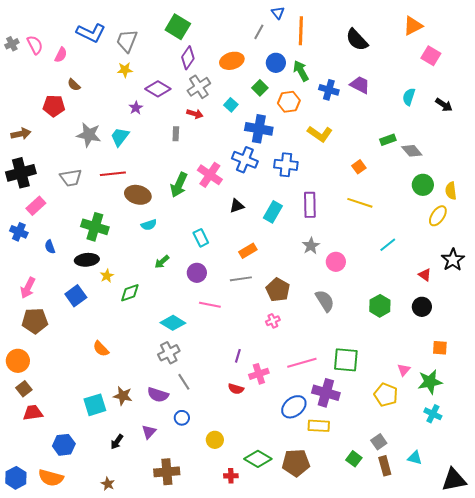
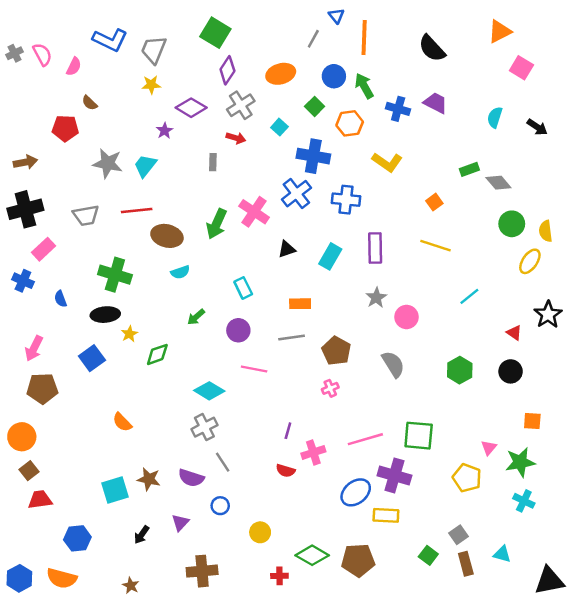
blue cross: (245, 160) -> (296, 194), turned 30
orange rectangle: (248, 251) -> (300, 304), turned 30

